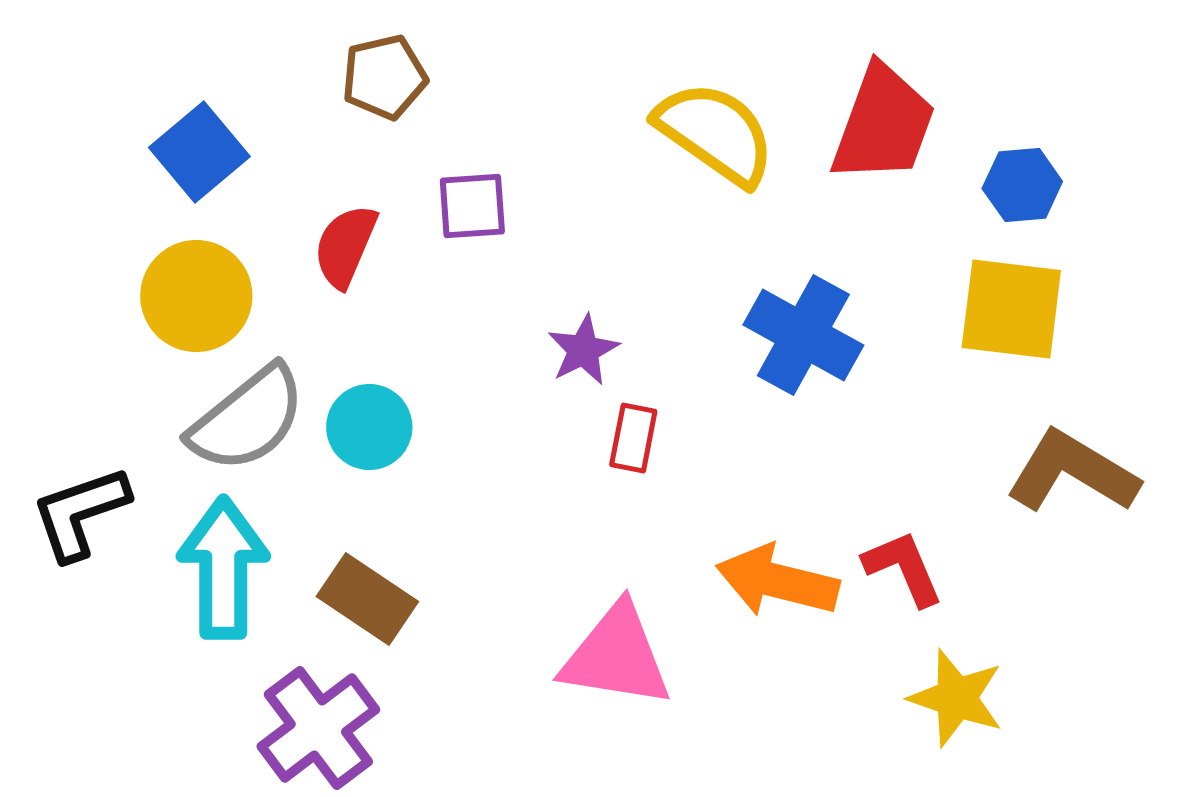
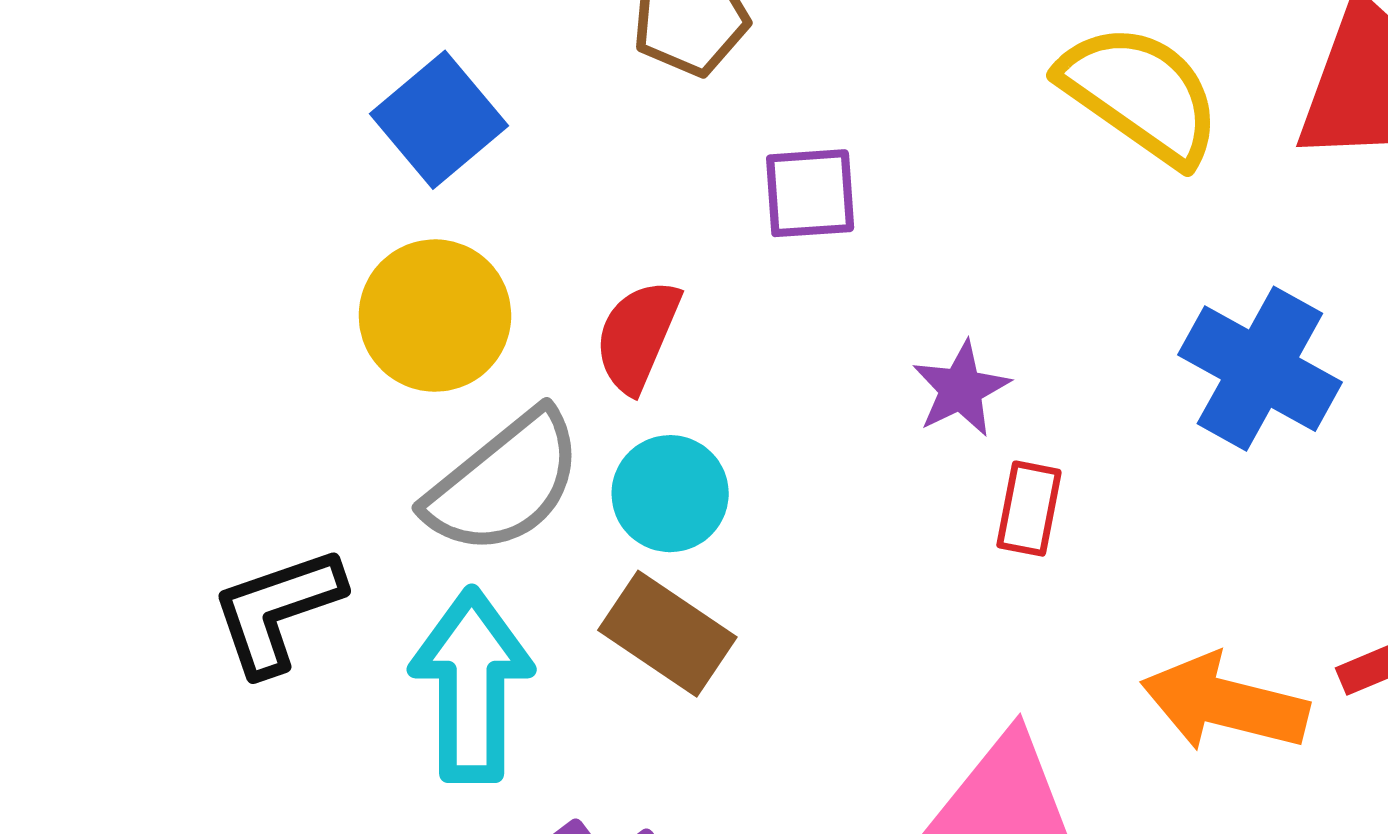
red semicircle: (345, 246) -> (637, 336), moved
brown rectangle: (367, 599) -> (667, 634), moved

